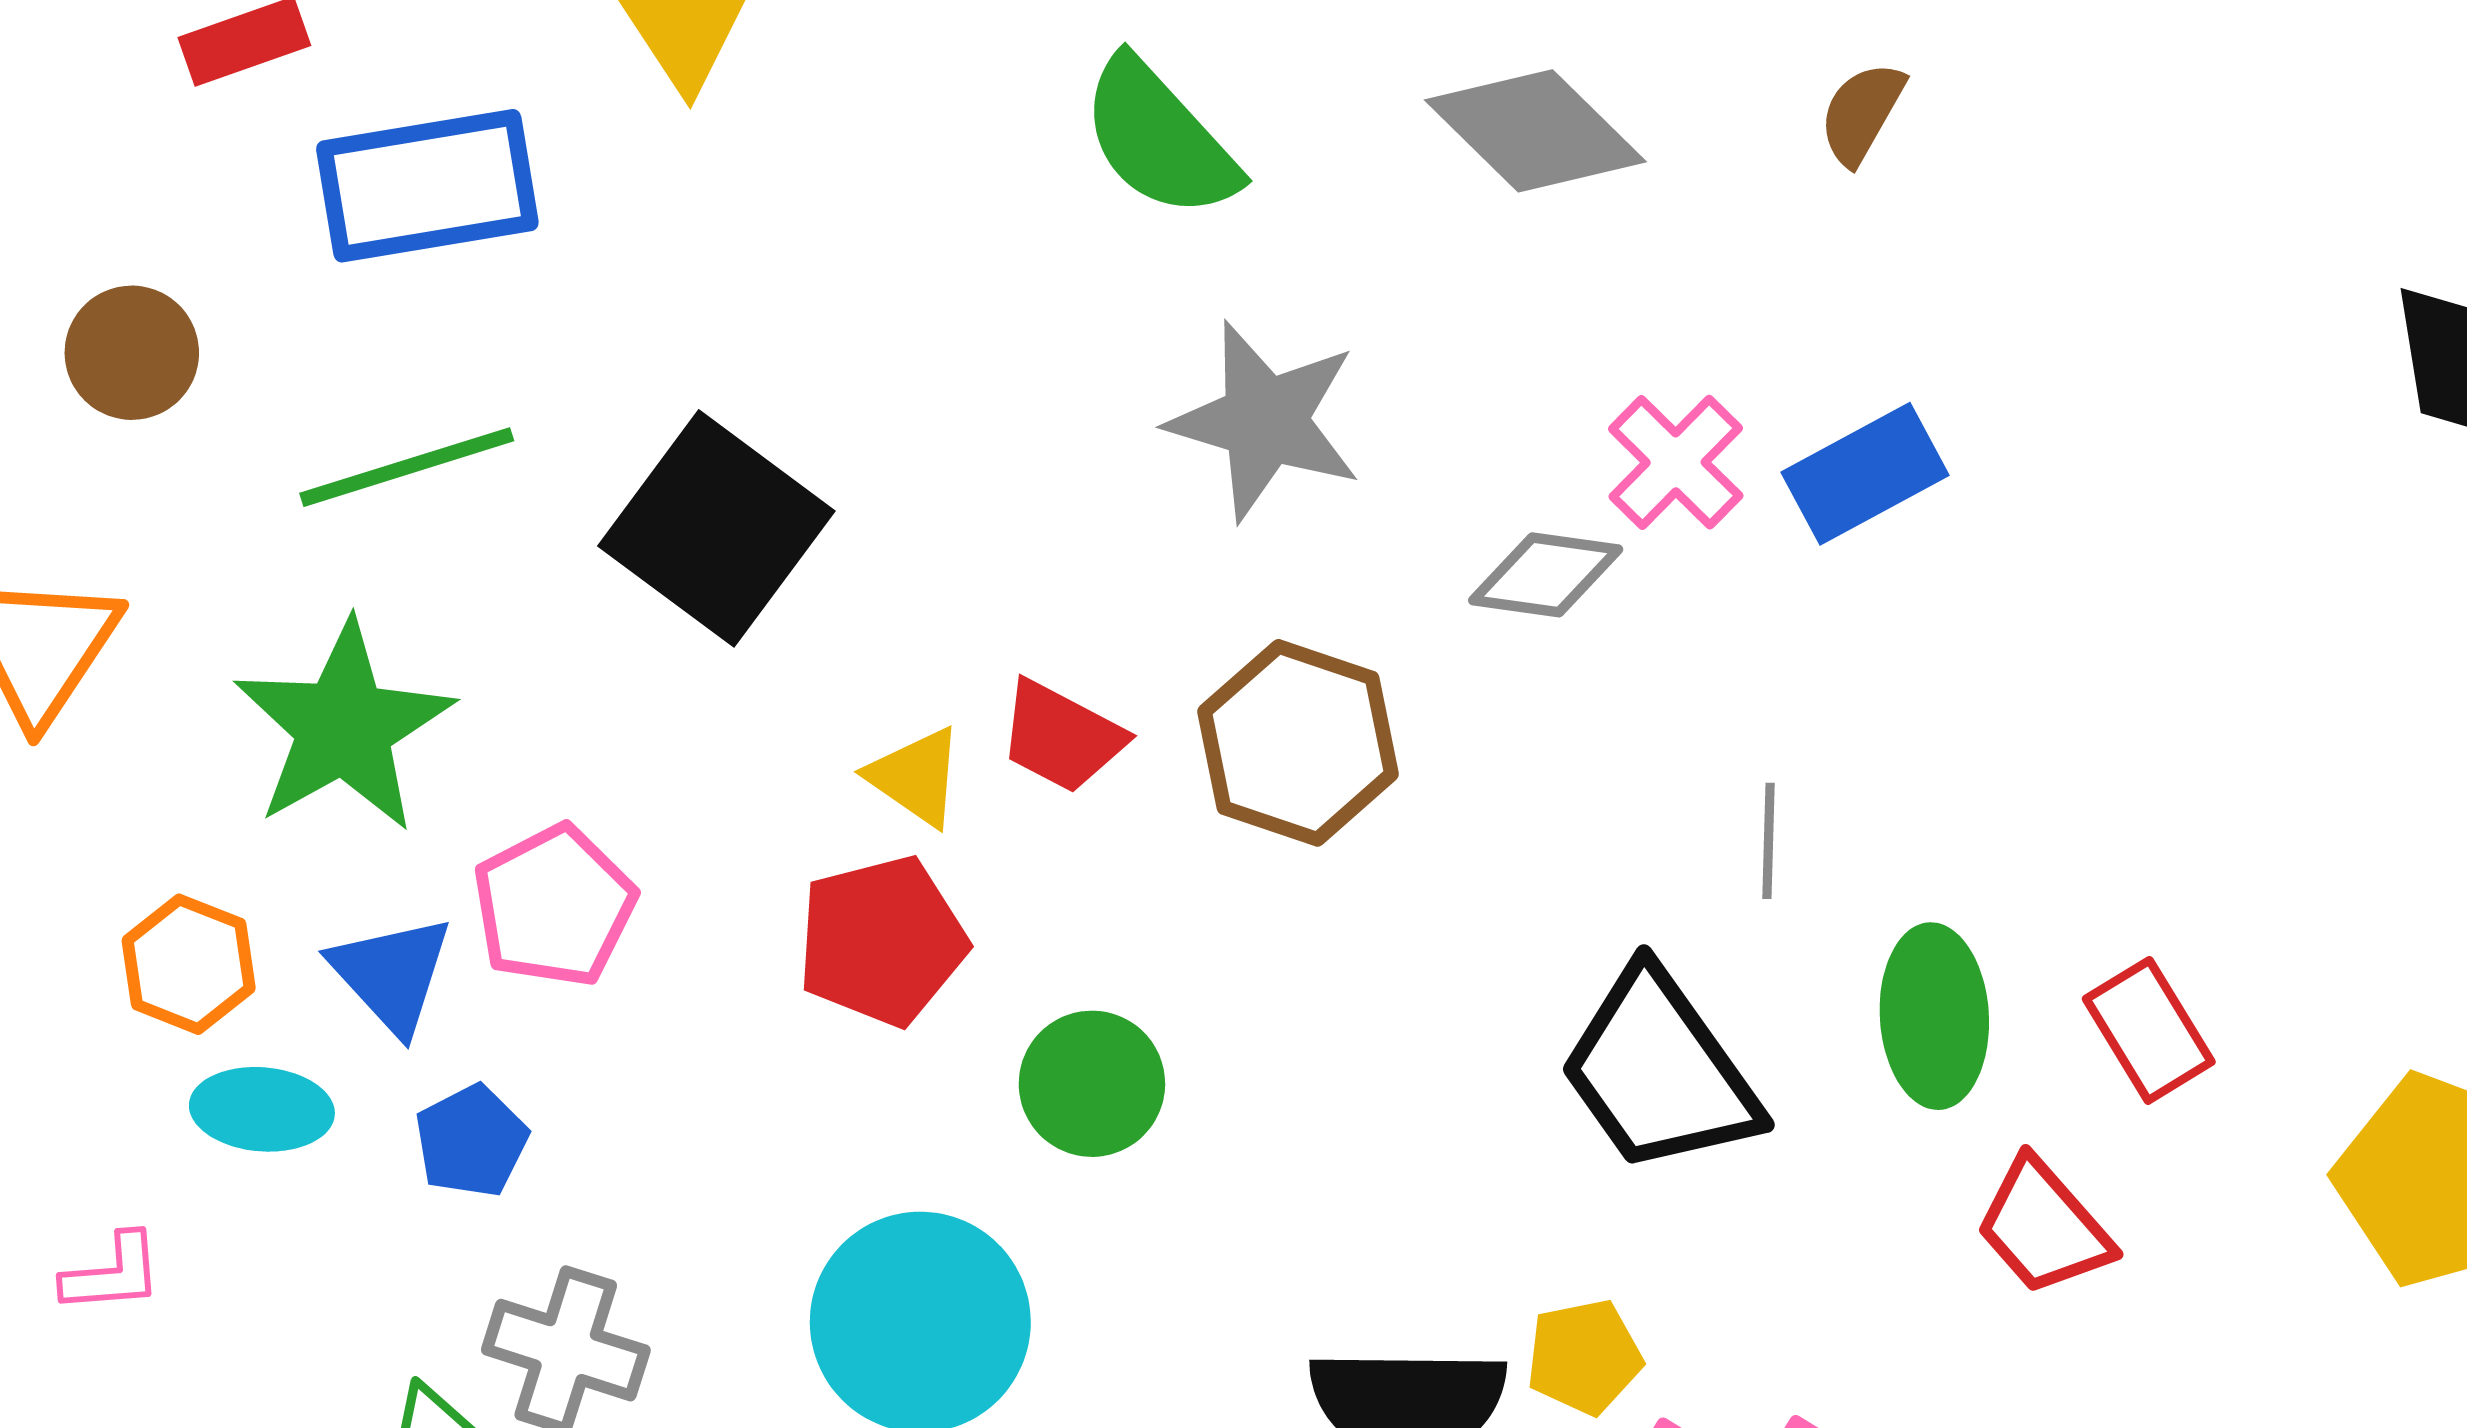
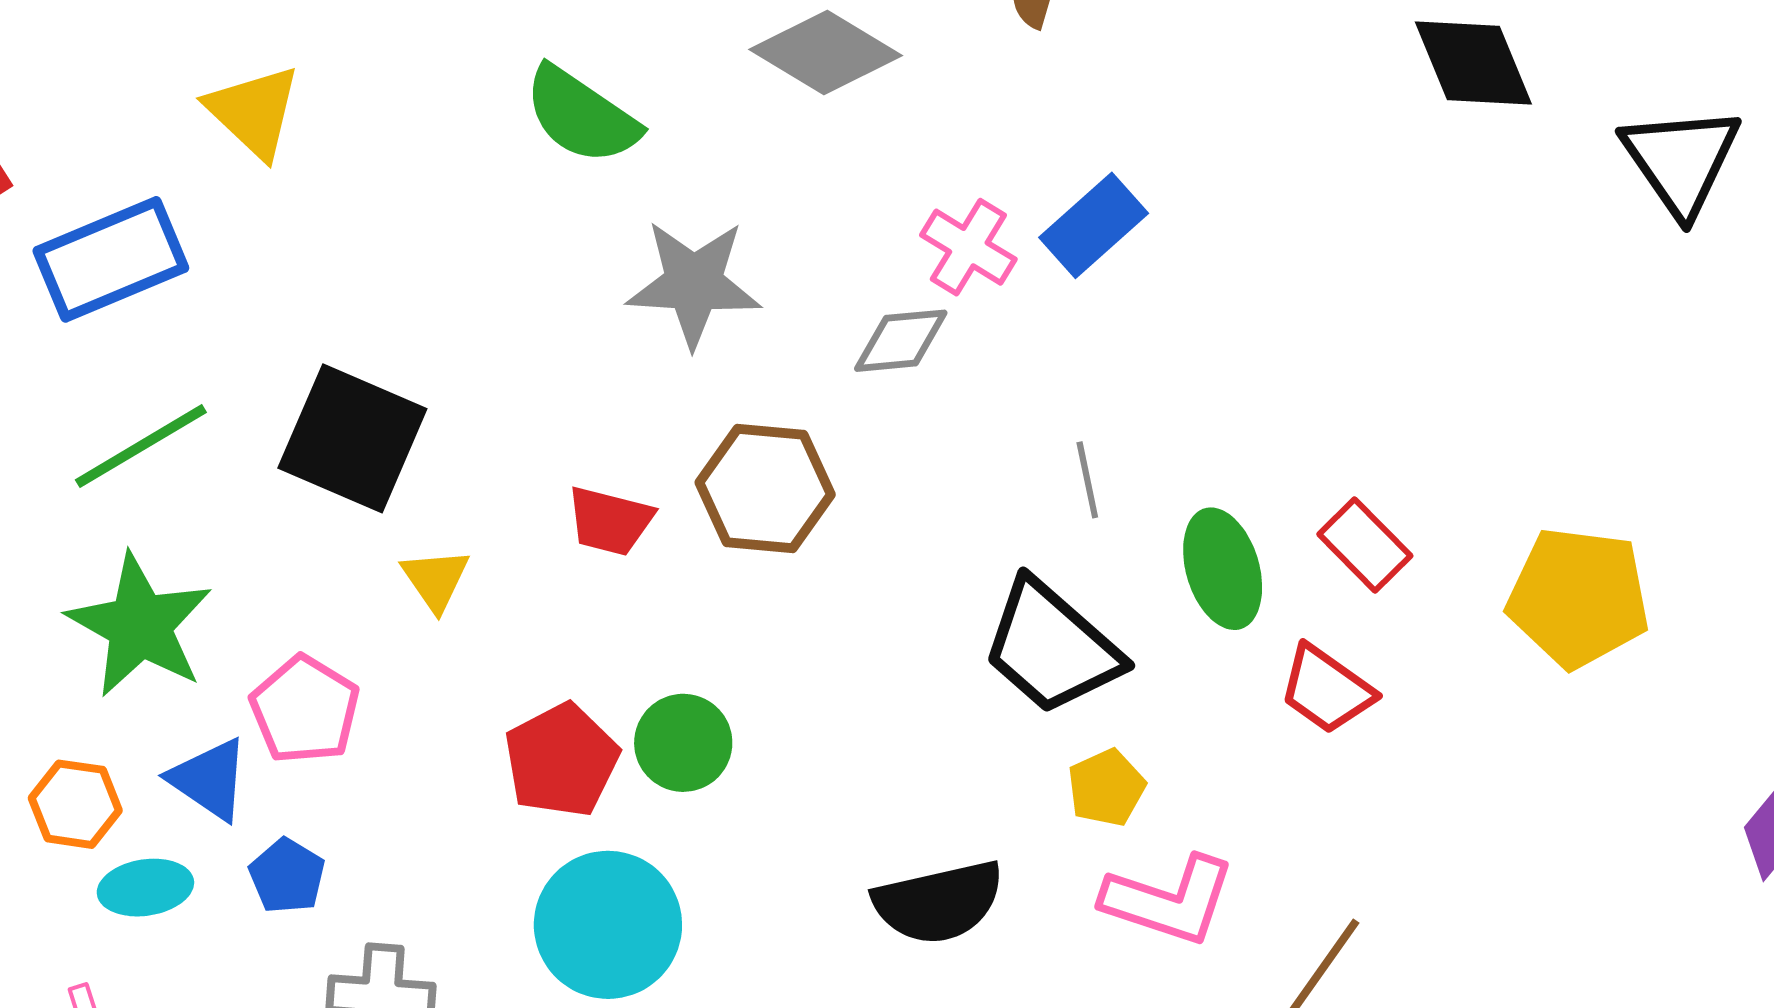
yellow triangle: (916, 777) -> (436, 580), moved, turned 34
red pentagon: (882, 941) -> (561, 760), moved
yellow pentagon: (1584, 1357) -> (1106, 788), moved

